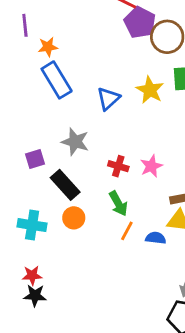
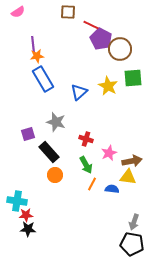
purple line: (25, 25) -> (33, 44), moved
pink star: (151, 166) -> (109, 153), moved
cyan cross: (32, 225) -> (17, 201), moved

